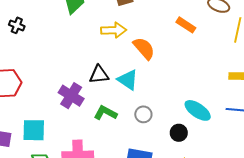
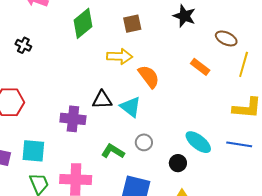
orange rectangle: (186, 25) -> (200, 67), moved
purple cross: (71, 96) -> (73, 119), turned -30
green L-shape: (105, 113) -> (113, 151), moved

